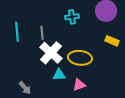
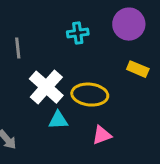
gray line: (42, 33) -> (18, 48), moved
pink triangle: (79, 85) -> (102, 135), moved

